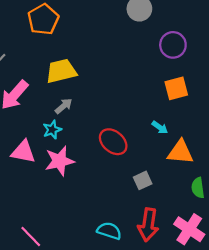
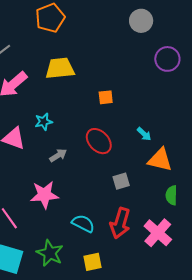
orange square: (176, 88) -> (106, 97), moved, size x0.7
gray arrow: (64, 106) -> (58, 155), moved
pink star: (60, 161) -> (44, 195), moved

